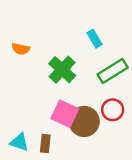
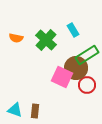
green cross: (62, 70) -> (46, 40), moved
pink square: (65, 114) -> (62, 77), moved
brown circle: (84, 121) -> (76, 68), moved

